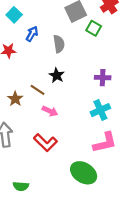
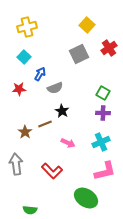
green square: (94, 28) -> (103, 93), moved
gray semicircle: (59, 44) -> (55, 88), moved, turned 77
brown line: (38, 90) -> (45, 124), turned -56
pink arrow: (50, 111) -> (68, 143), moved

